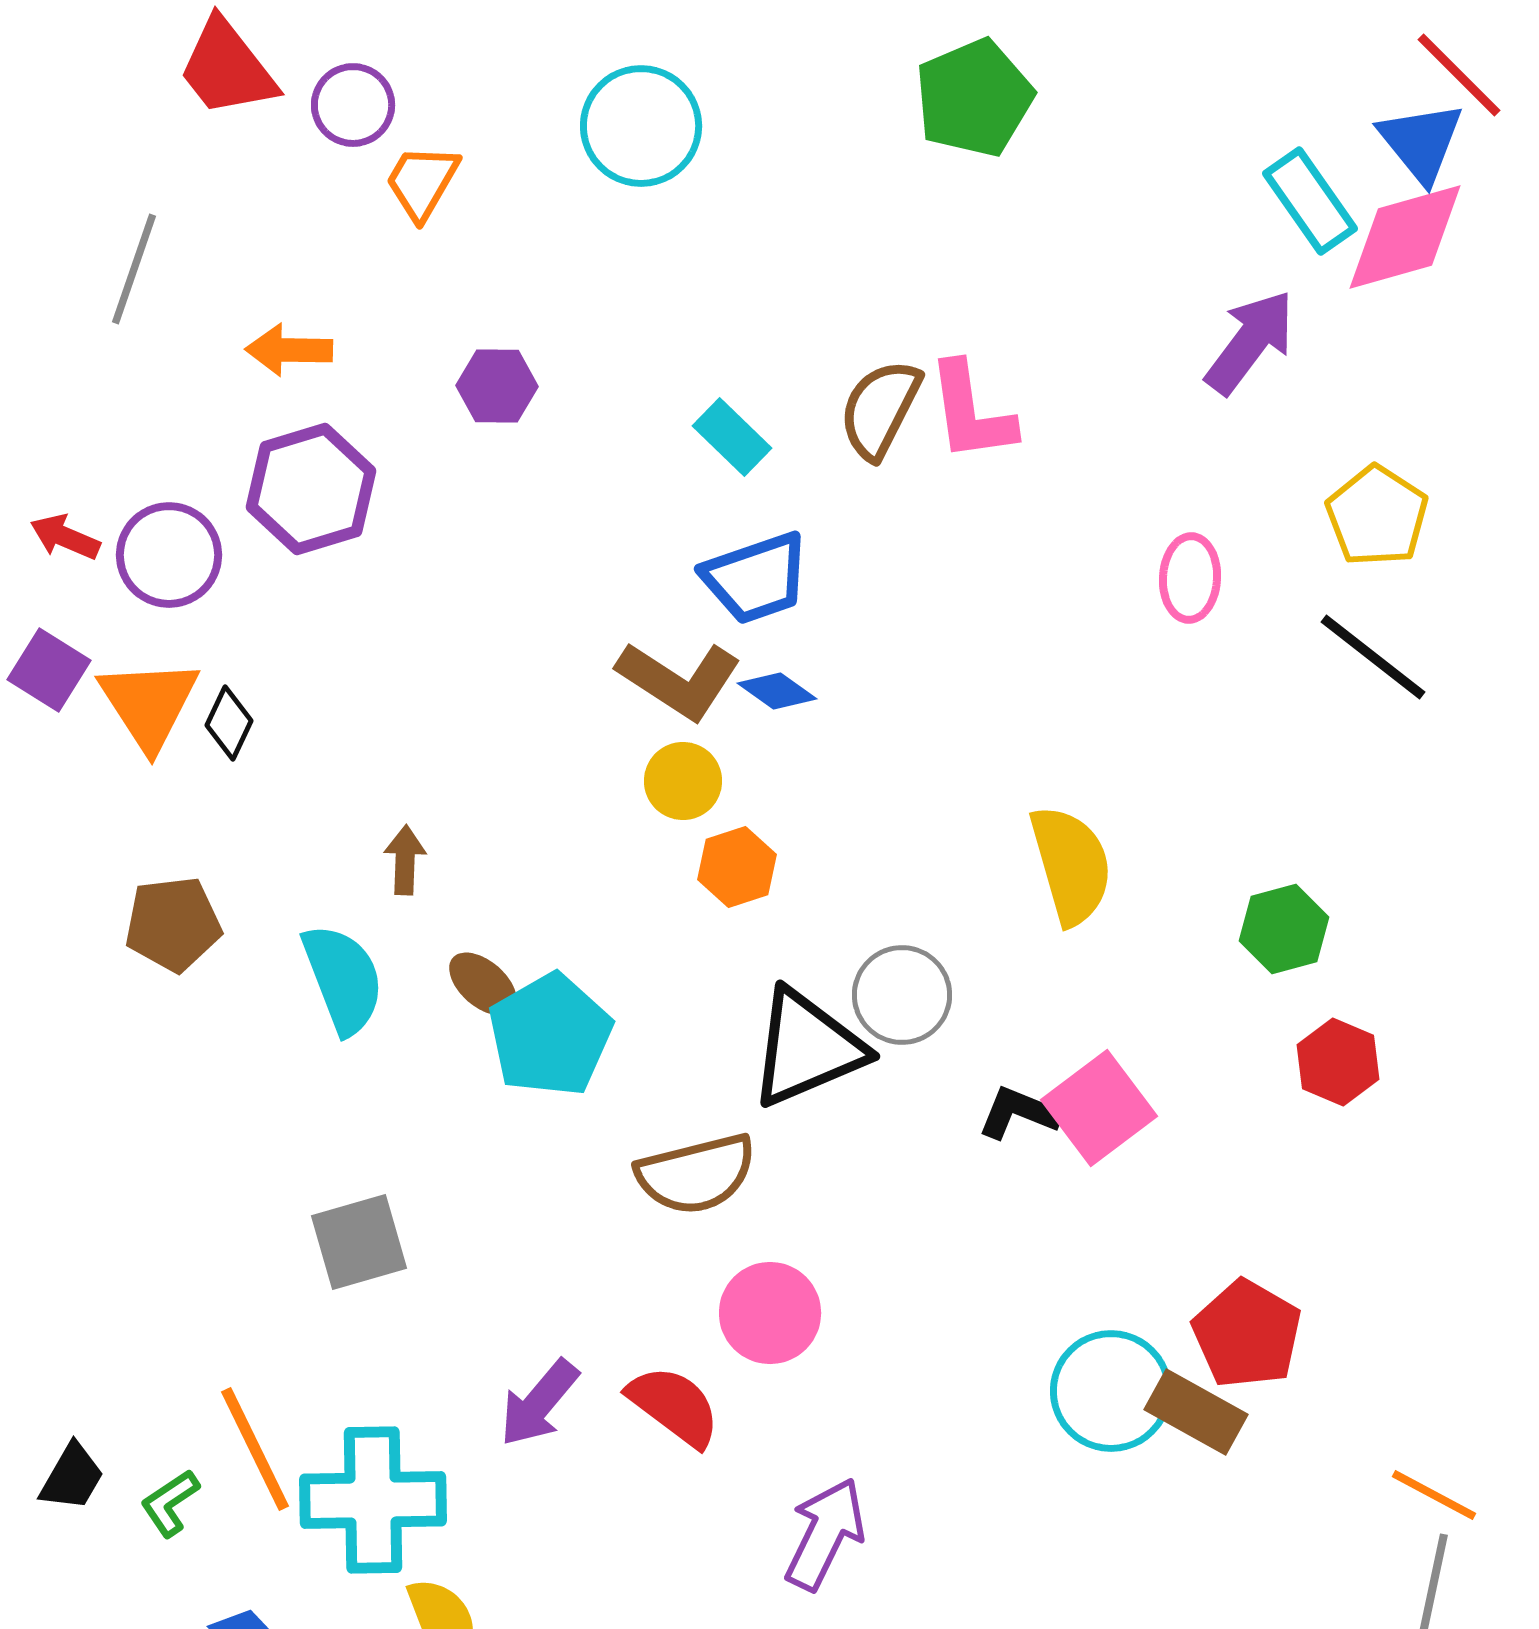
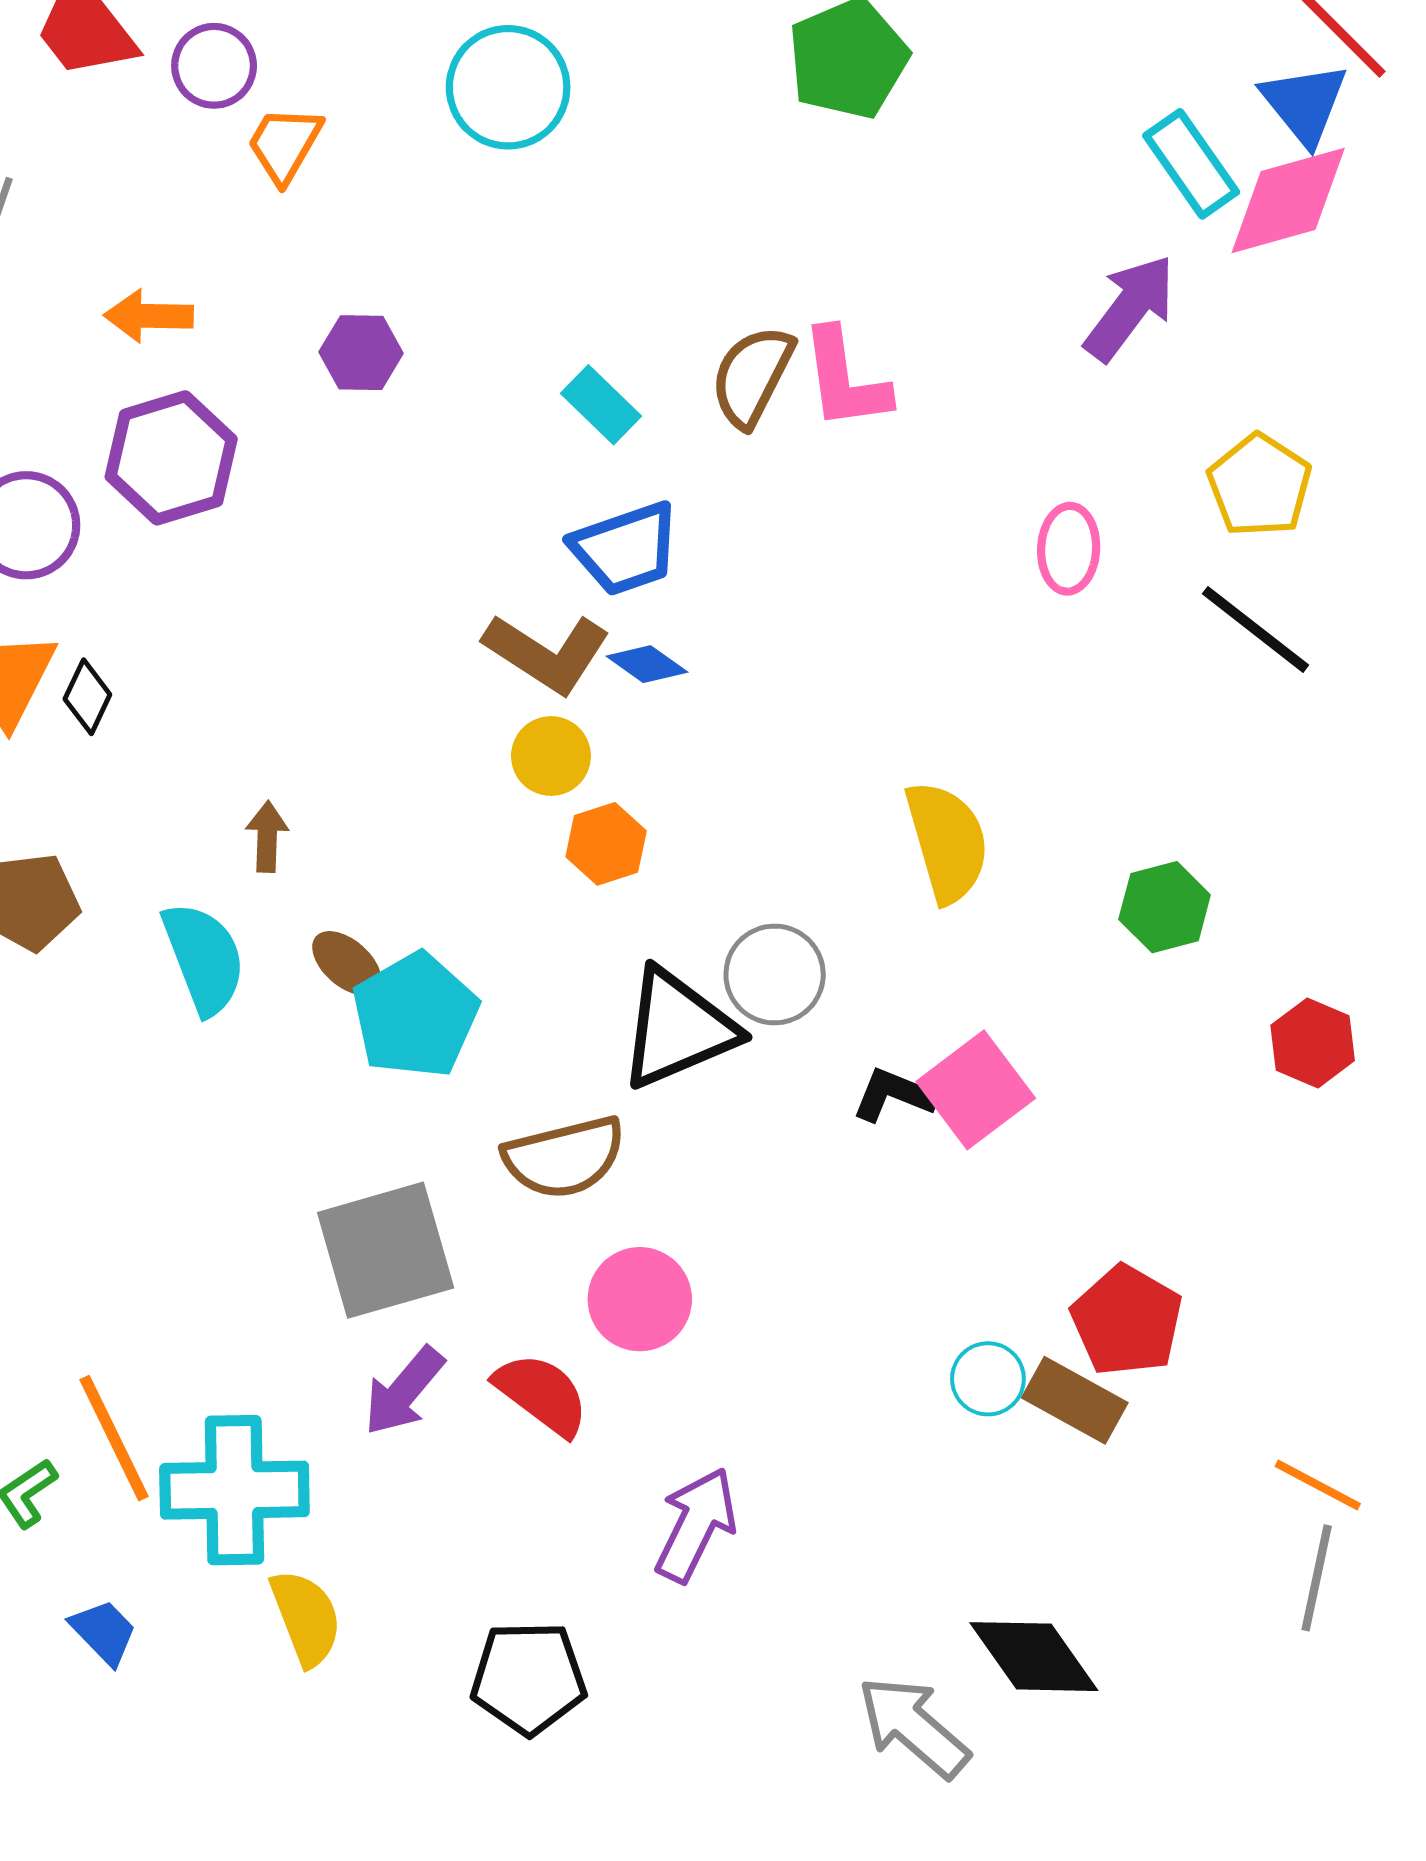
red hexagon: (1338, 1062) -> (1313, 1043), moved
gray square: (359, 1242) -> (386, 1250), moved, size x1.4
cyan circle: (1111, 1391) -> (988, 1379), size x0.6

